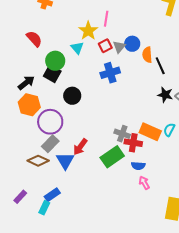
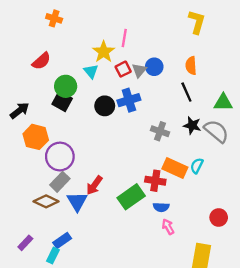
red semicircle: (34, 39) -> (41, 61), turned 90
orange semicircle: (147, 55) -> (191, 66), moved
black arrow: (26, 83) -> (20, 110), moved
black circle: (72, 96) -> (105, 106), moved
gray cross: (122, 134) -> (160, 131), moved

